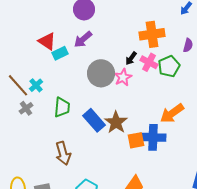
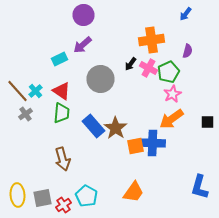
red triangle: (47, 41) -> (62, 91), moved
pink star: (123, 77) -> (172, 94), moved

